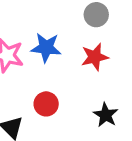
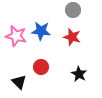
red star: (95, 57) -> (72, 37), turned 30

